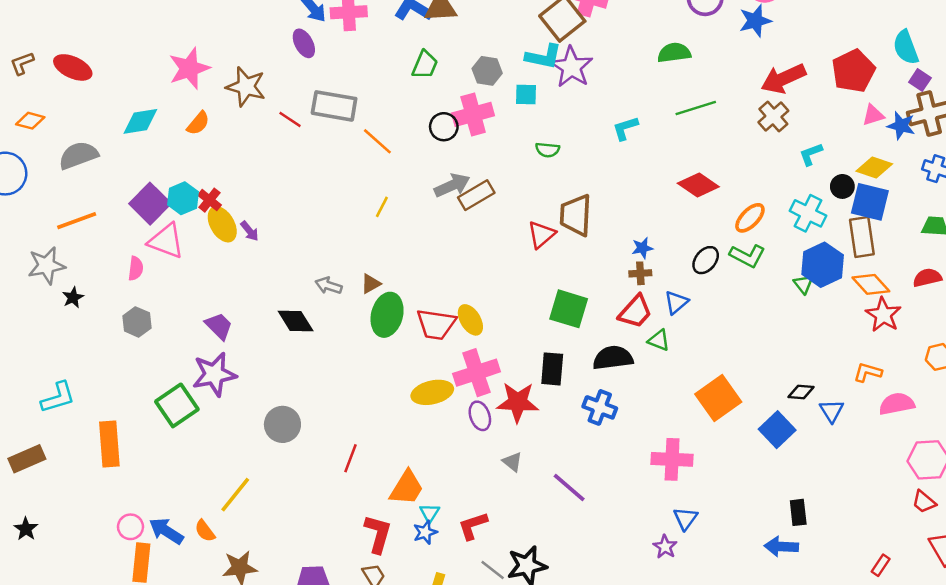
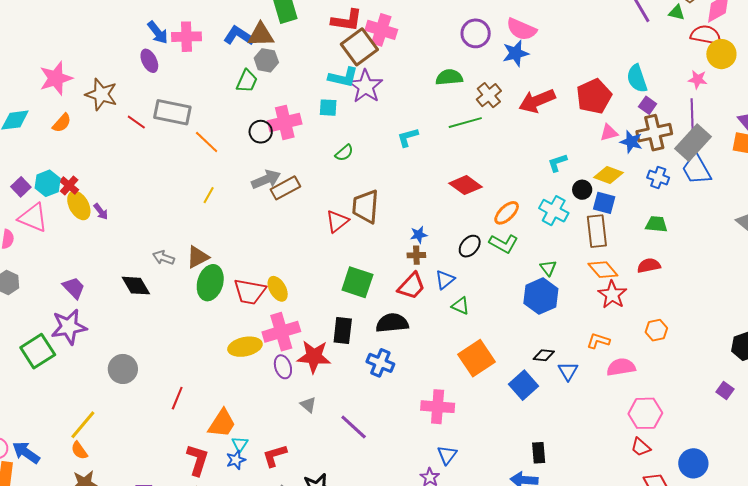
gray hexagon: (487, 71) -> (266, 60), moved
brown cross: (773, 116) -> (489, 95), moved
green semicircle: (548, 150) -> (344, 153), turned -48
blue square: (870, 202) -> (604, 203), size x0.7
purple square: (150, 204) -> (21, 187), size x0.6
blue hexagon: (823, 265) -> (541, 296), moved
brown triangle: (371, 284) -> (198, 257), size x1.4
green triangle: (659, 340) -> (460, 306), moved
orange semicircle: (205, 531) -> (79, 450), moved

